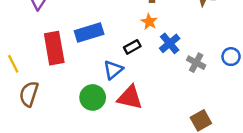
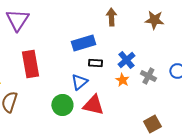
orange star: (149, 22) -> (122, 80), moved
blue rectangle: (89, 33) -> (83, 43), moved
black rectangle: (132, 47) -> (95, 63), turned 32

